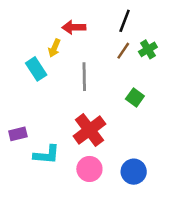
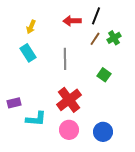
red arrow: (74, 27) -> (72, 21), moved
yellow arrow: (54, 48) -> (31, 27), moved

